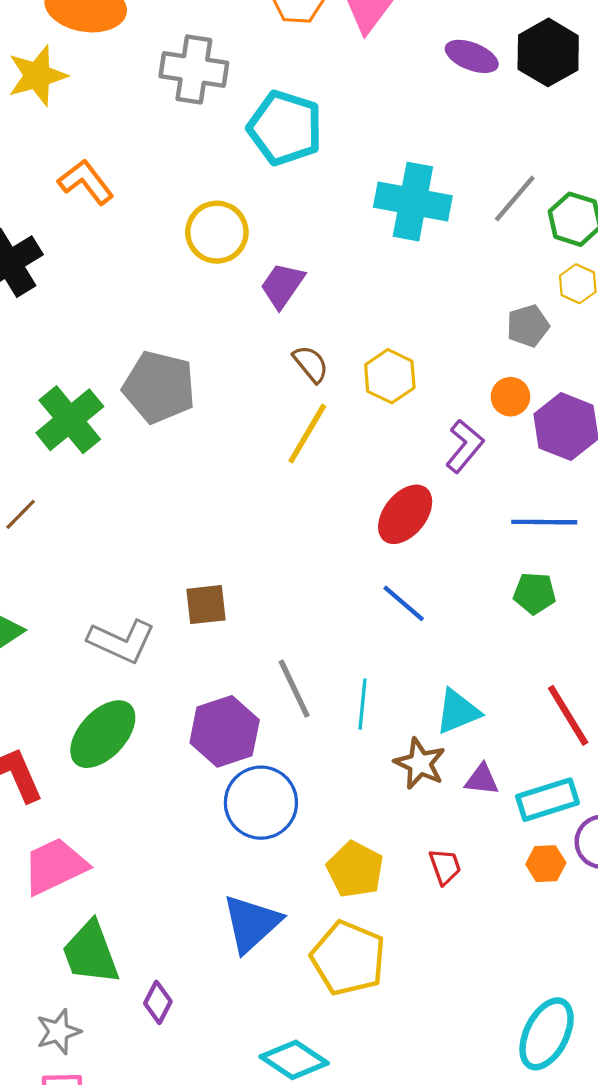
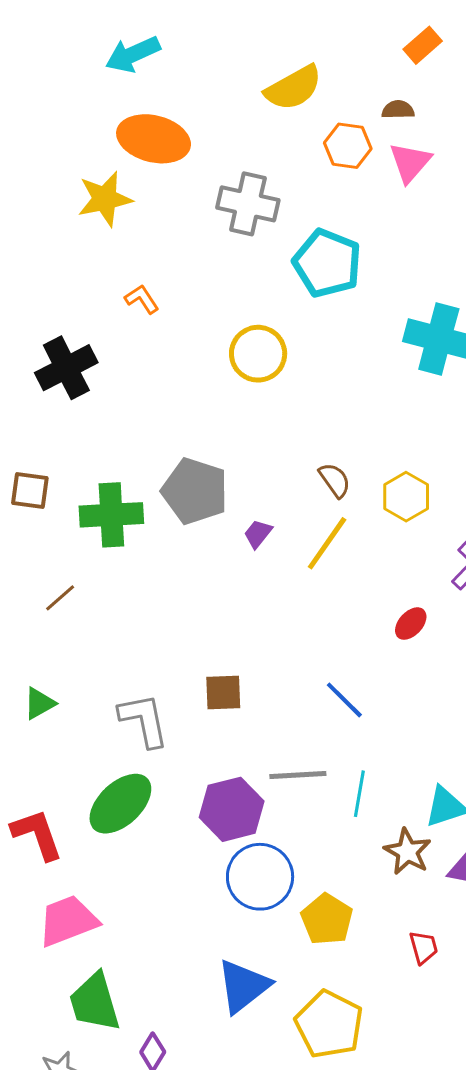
orange L-shape: (86, 182) -> (142, 299), size x0.7
purple trapezoid: (282, 285) -> (258, 534), moved, size x0.7
green cross: (70, 420) -> (111, 515), turned 32
red ellipse: (405, 514) -> (411, 624), size x0.6
blue line: (404, 603) -> (344, 700), moved
gray L-shape: (122, 641) -> (144, 720), turned -130
gray line: (294, 689) -> (298, 775), turned -72
yellow pentagon: (355, 870) -> (327, 919), moved

